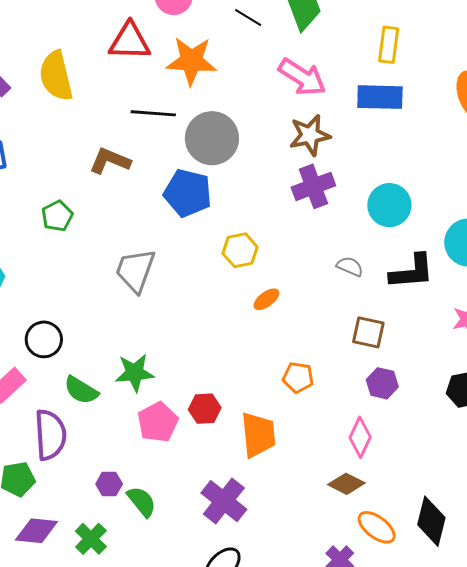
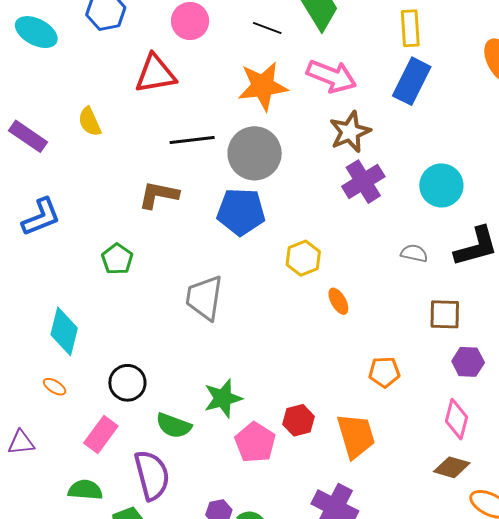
orange star: (191, 61) -> (263, 86), moved
yellow semicircle: (56, 76) -> (90, 122), size x0.6
blue rectangle: (380, 97) -> (412, 81), turned -54
orange ellipse: (266, 299) -> (338, 301), turned -72

